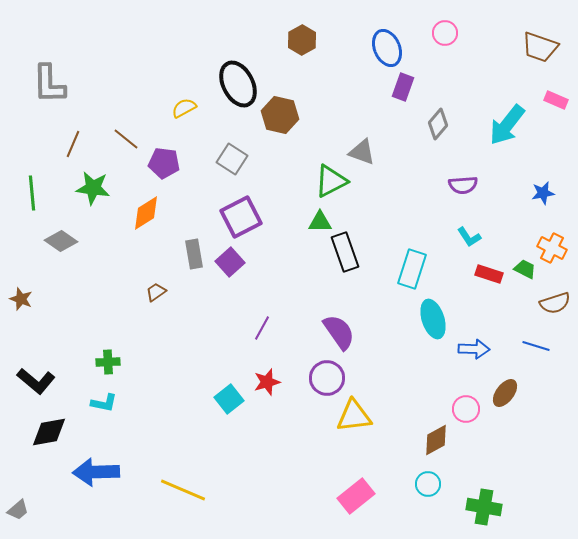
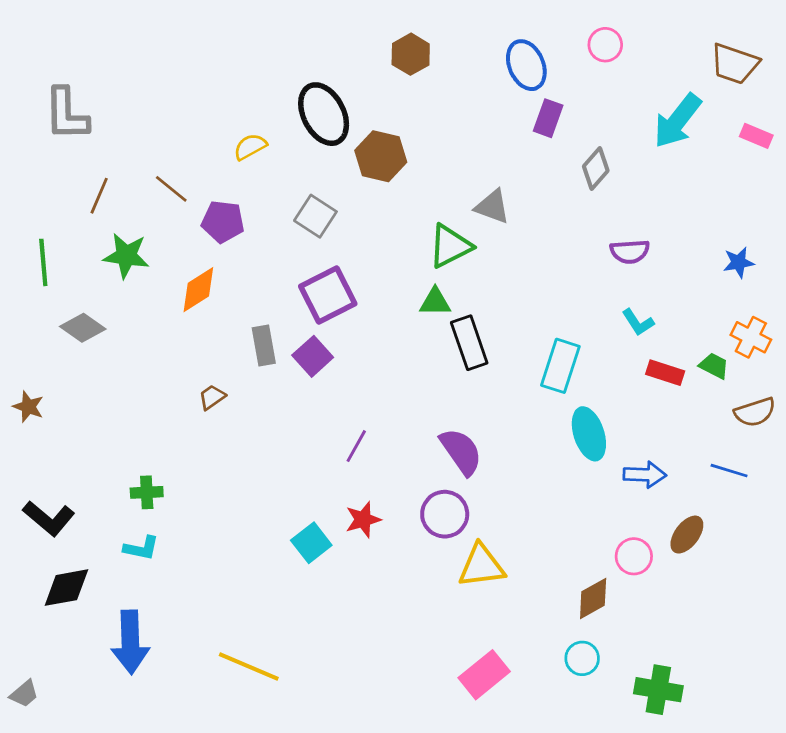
cyan arrow: (507, 125) -> (677, 121), moved
blue arrow: (96, 472) -> (130, 642), turned -90

